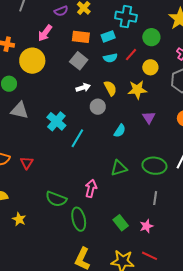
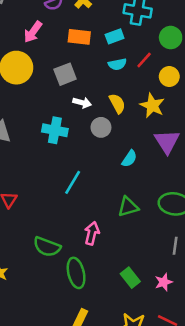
gray square: (79, 61) -> (65, 74), moved, turned 30
white arrow: (83, 88) -> (82, 103), turned 32
yellow star: (137, 90) -> (152, 106), turned 30
purple triangle: (149, 118) -> (167, 142), size x1.5
cyan cross: (56, 121) -> (55, 130), moved, turned -30
cyan line: (77, 138) -> (73, 182), moved

